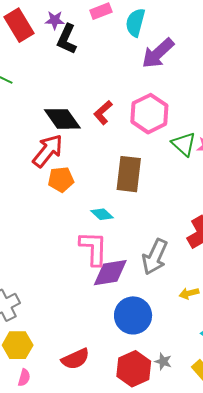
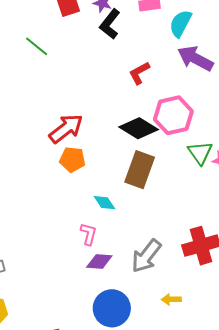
purple arrow: (158, 53) -> (195, 59), turned 57
red L-shape: (103, 113) -> (139, 73), moved
black diamond: (62, 119) -> (139, 128), moved, turned -36
pink L-shape: (94, 248) -> (89, 234), size x0.6
purple diamond: (110, 273) -> (99, 261), size x0.7

